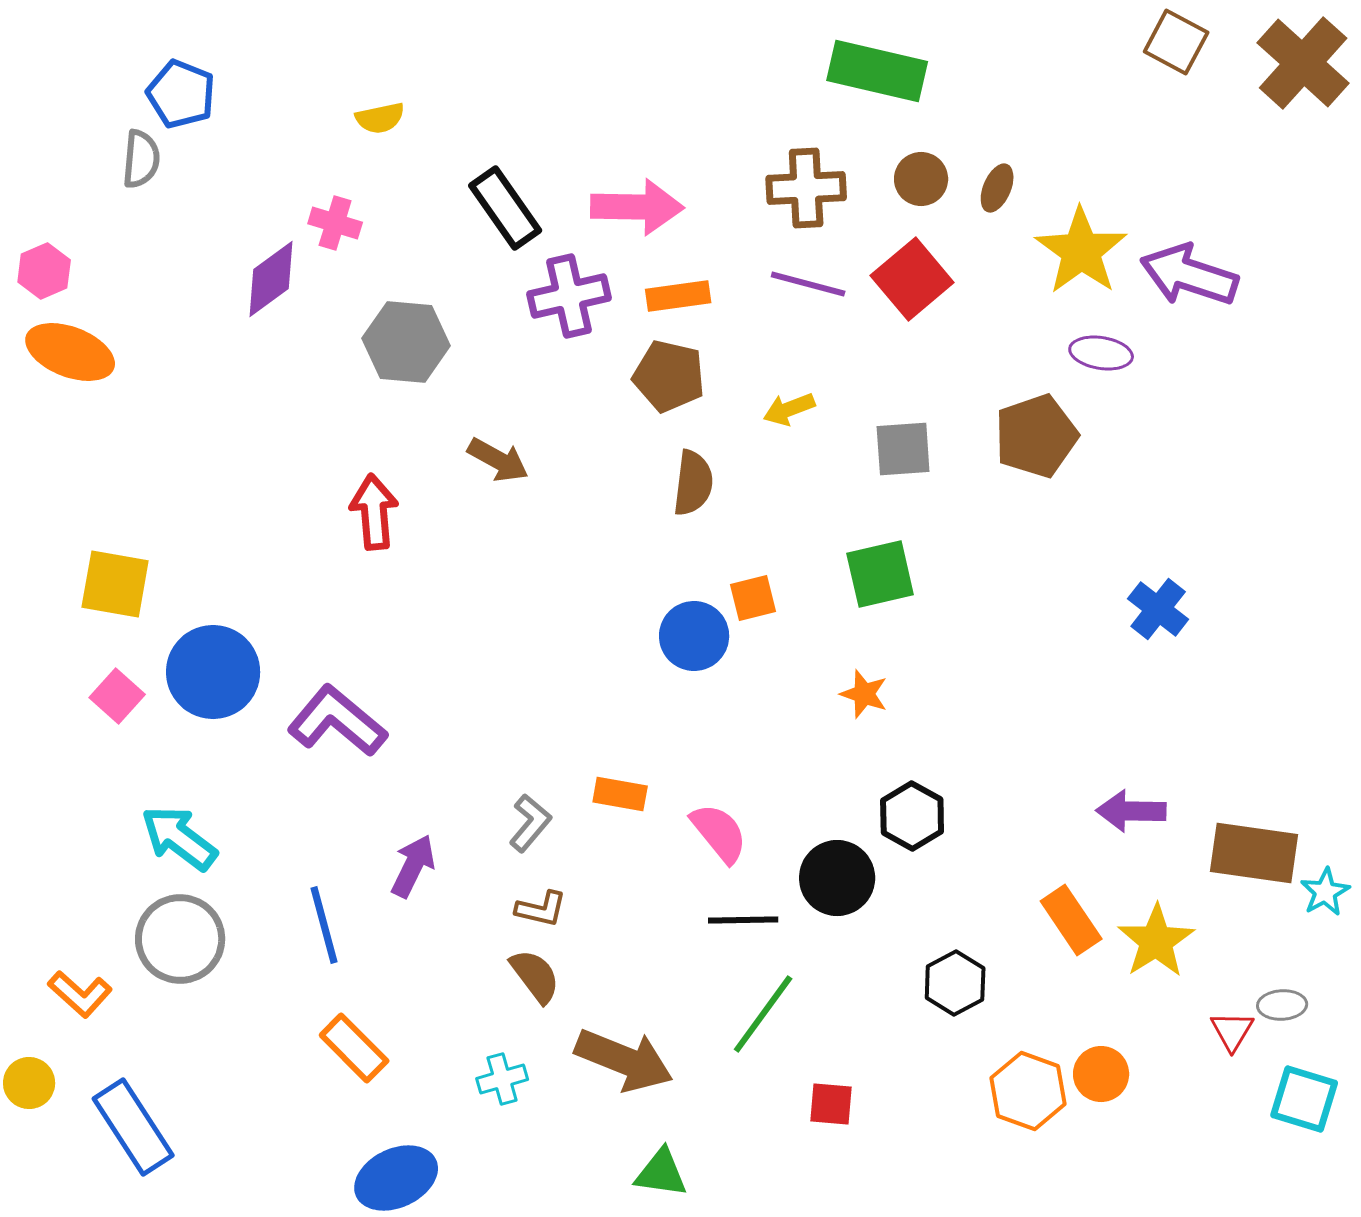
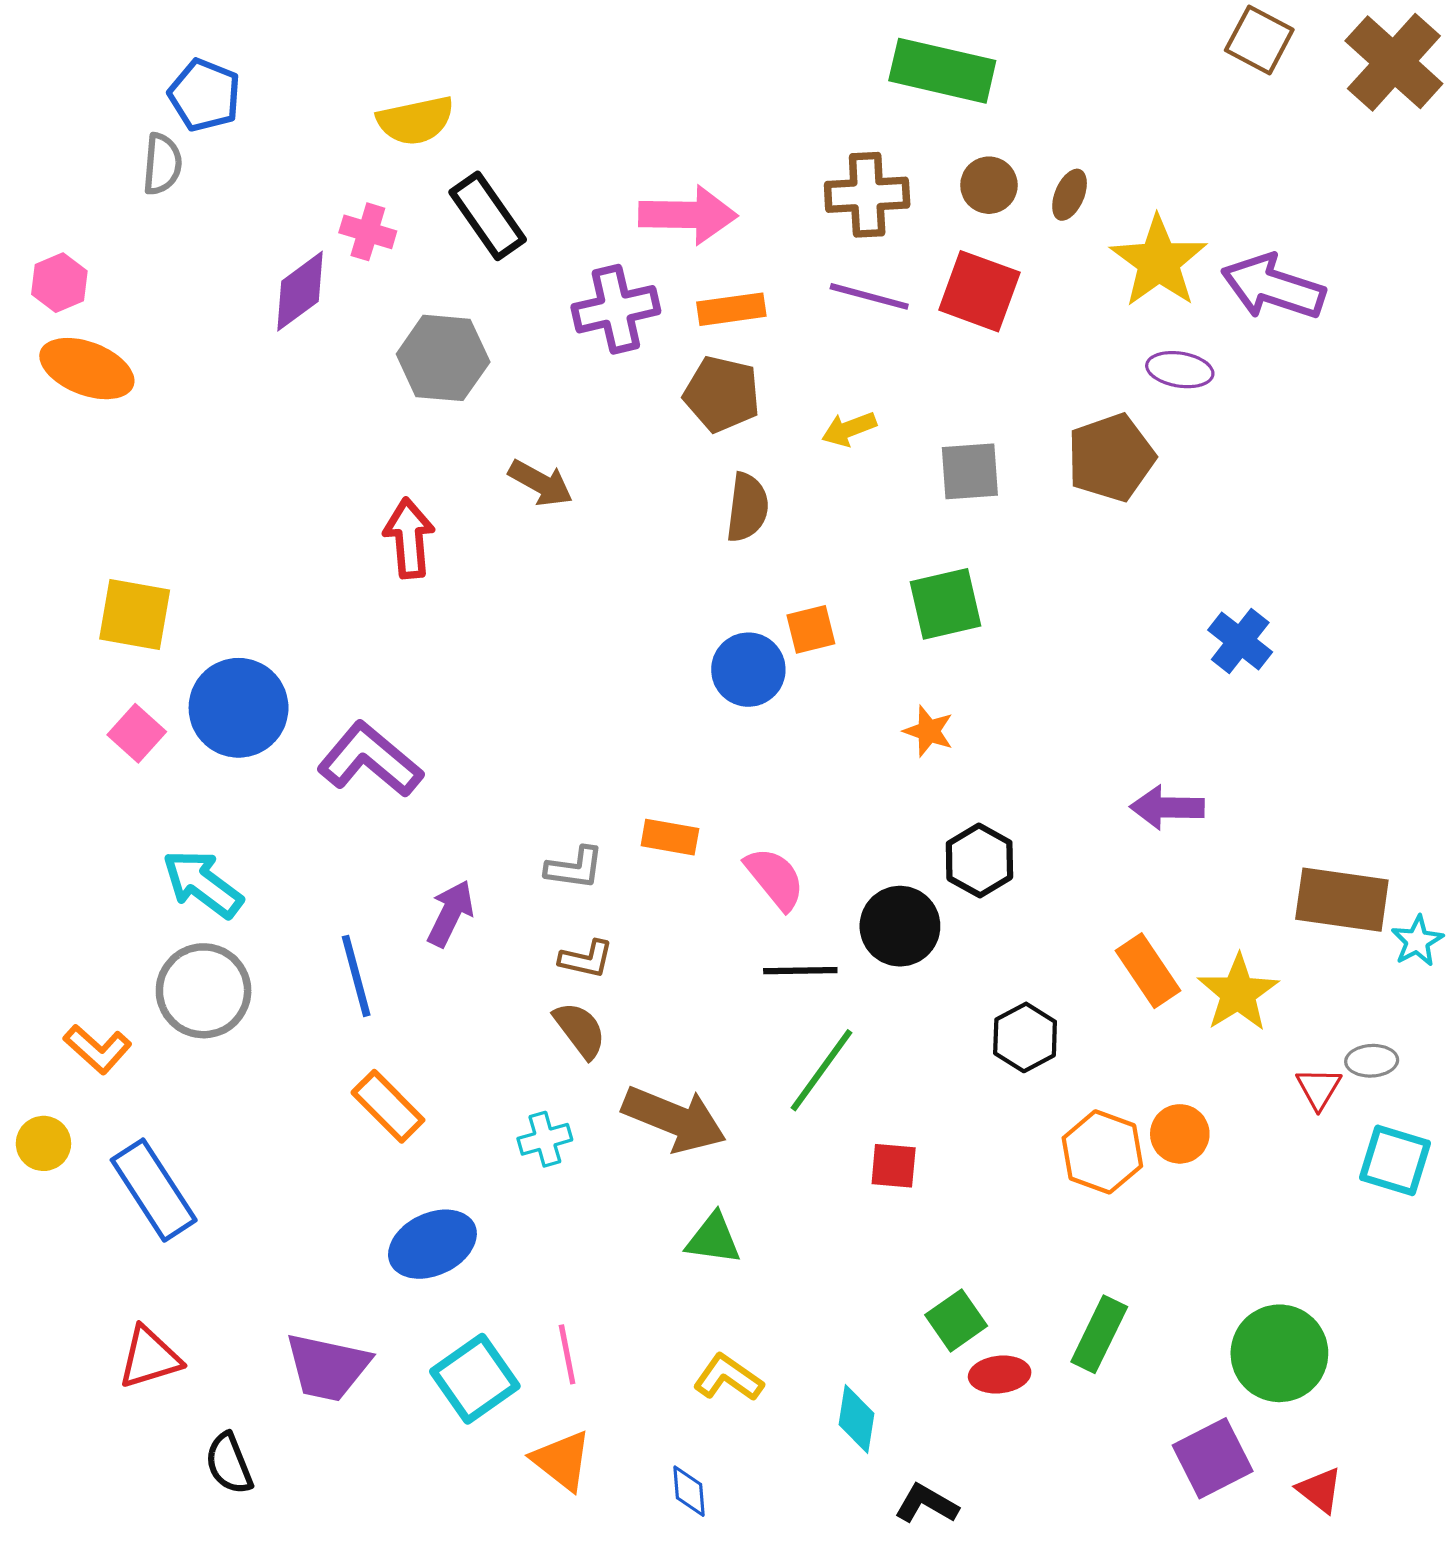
yellow semicircle: (380, 118) -> (416, 121), size x1.5
black rectangle: (505, 208) -> (488, 216), moved
red square: (912, 279) -> (979, 291), turned -30
purple arrow: (1131, 811) -> (1167, 807), moved
gray L-shape: (530, 823) -> (575, 868), turned 58

